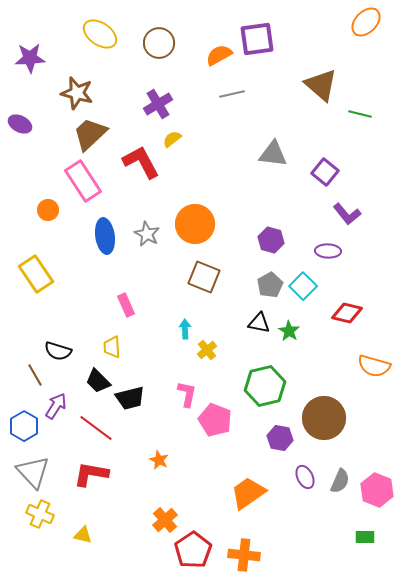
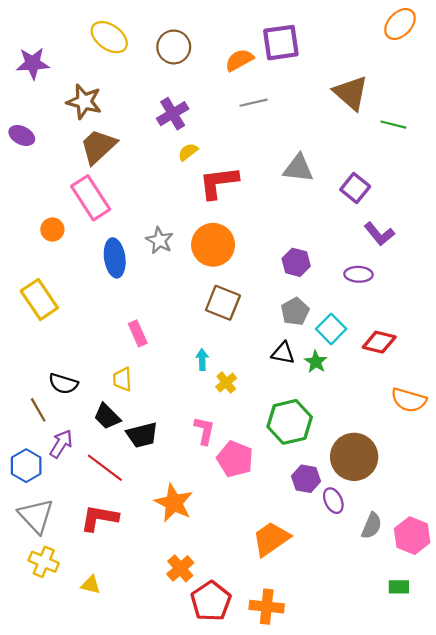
red L-shape: (141, 162) -> (219, 183), moved, turned -69
gray star: (147, 234) -> (160, 240), moved
cyan square: (303, 286) -> (331, 329), moved
orange star: (159, 460) -> (174, 503), size x1.8
purple ellipse: (305, 477) -> (333, 501), moved

